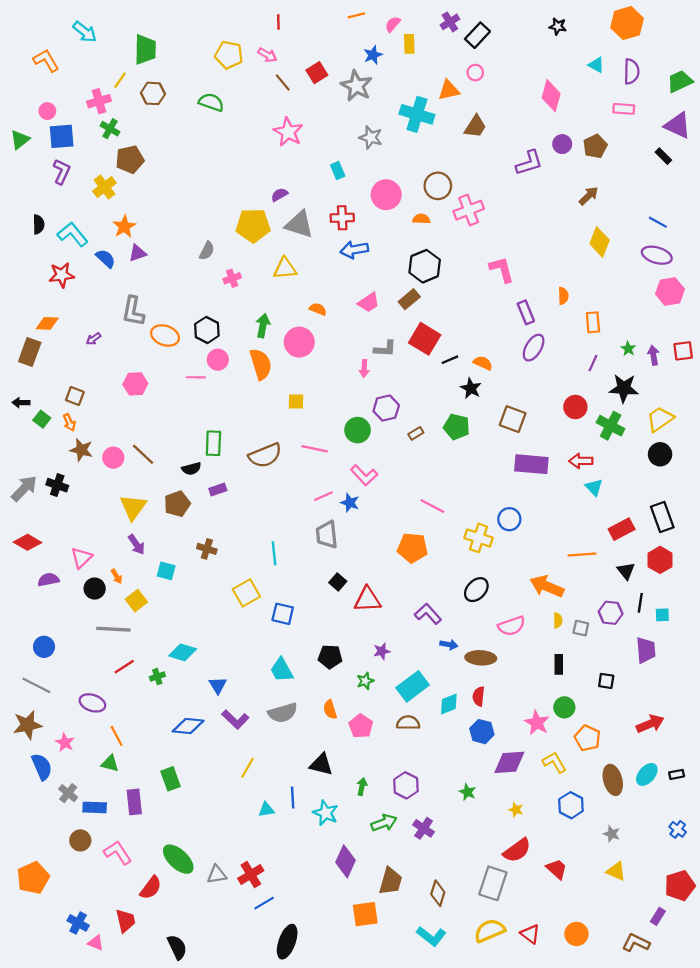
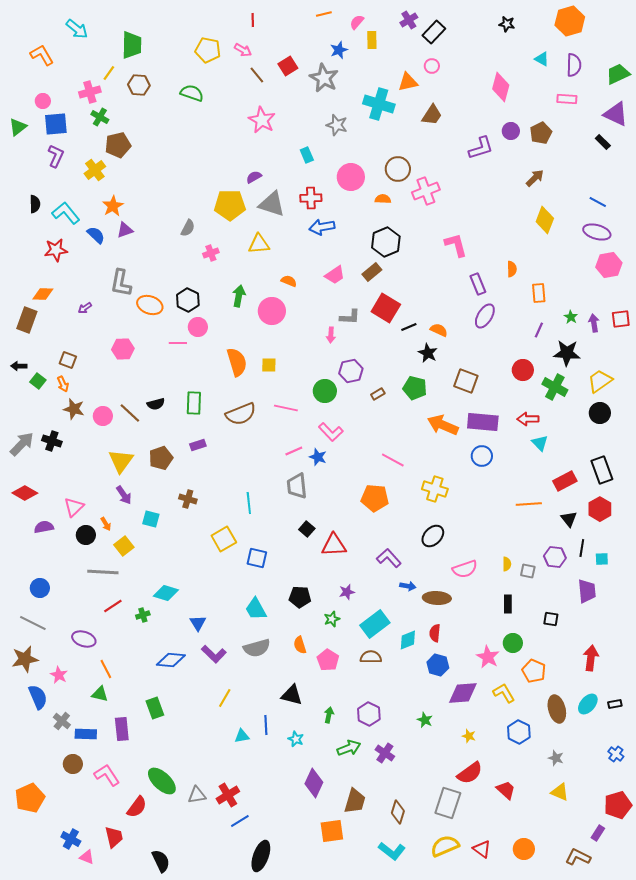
orange semicircle: (261, 364) -> (237, 362), moved
black semicircle: (191, 469) -> (156, 404), moved
blue circle: (509, 519) -> (482, 456), moved
orange arrow: (547, 586) -> (443, 425), moved
red arrow: (650, 724) -> (591, 658), turned -60
cyan star: (326, 813) -> (296, 739), size x0.7

